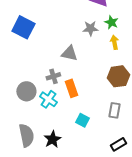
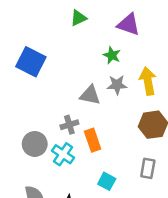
green star: (111, 22) -> (112, 55), moved
gray star: (90, 28) -> (117, 85), moved
yellow arrow: (114, 42) -> (148, 81), size x1.5

